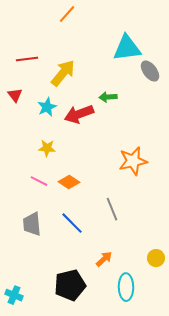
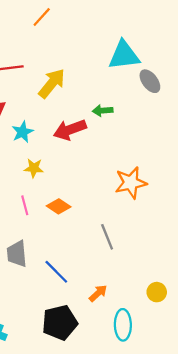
orange line: (67, 14) -> (42, 17), moved
cyan star: (47, 107) -> (22, 132), moved
pink line: (39, 181) -> (25, 205), turned 48
blue line: (72, 223) -> (56, 272), moved

